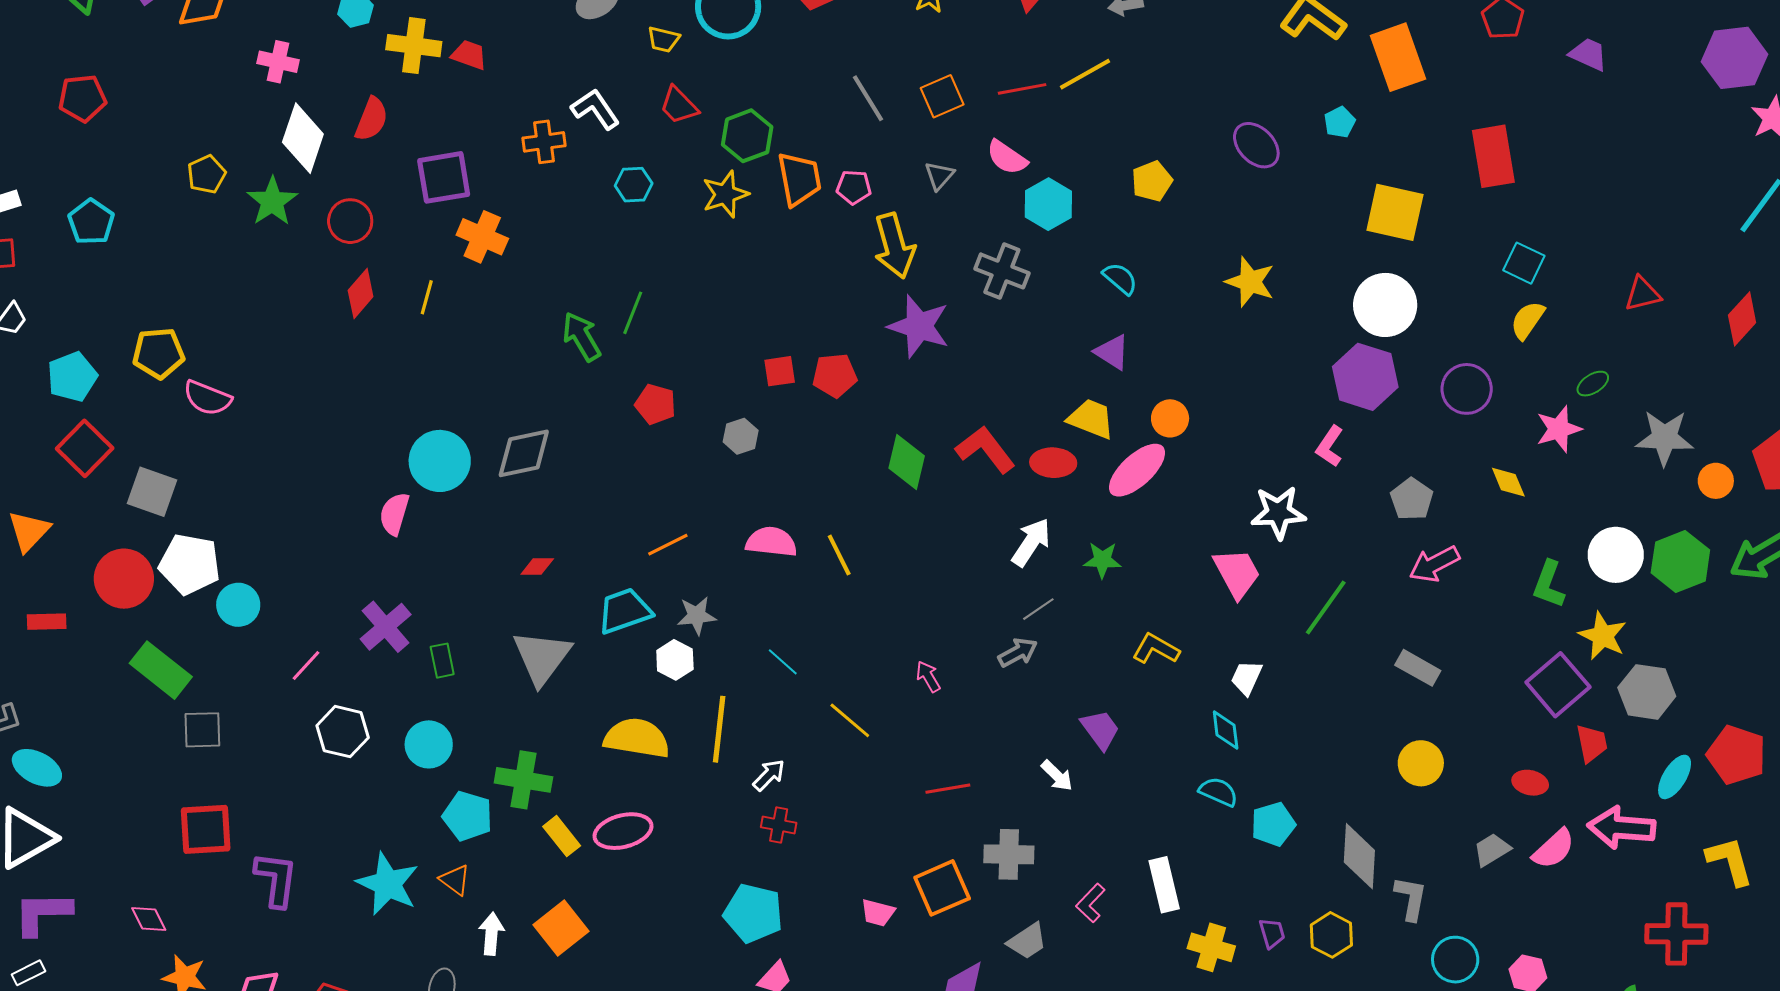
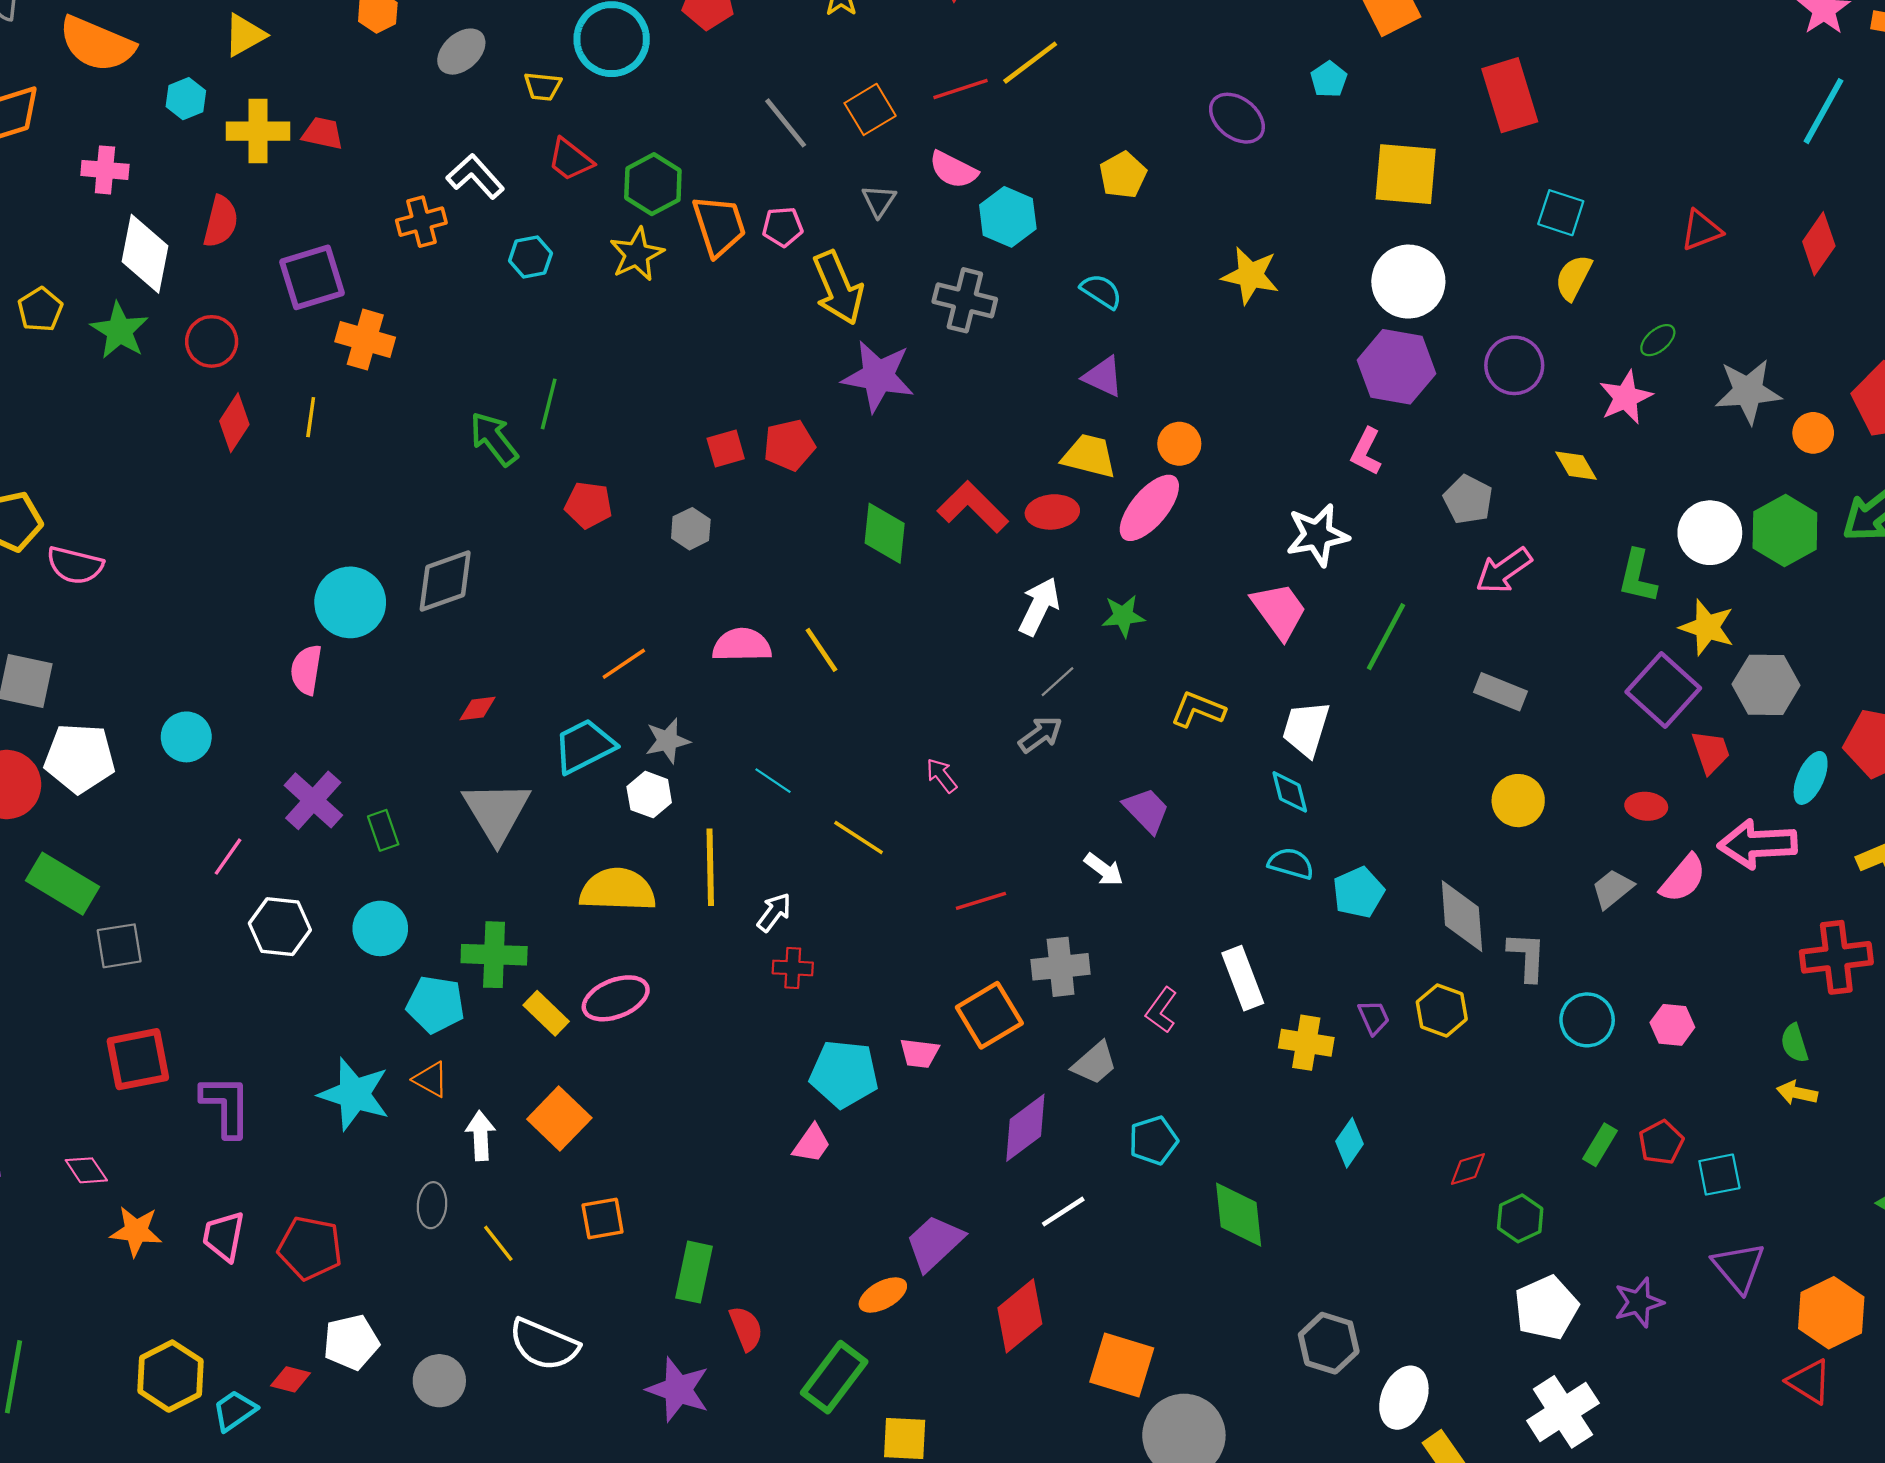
cyan circle: (238, 605) -> (186, 737), moved
white trapezoid: (1247, 678) -> (1306, 729), size x1.4
cyan pentagon: (753, 913) -> (844, 1074), moved

